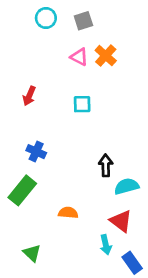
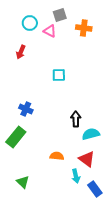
cyan circle: (46, 18) -> (30, 23), moved
orange cross: (106, 56) -> (84, 28), moved, turned -35
pink triangle: (79, 57) -> (50, 31), moved
red arrow: (29, 96) -> (21, 52), moved
orange semicircle: (68, 213) -> (57, 156), moved

